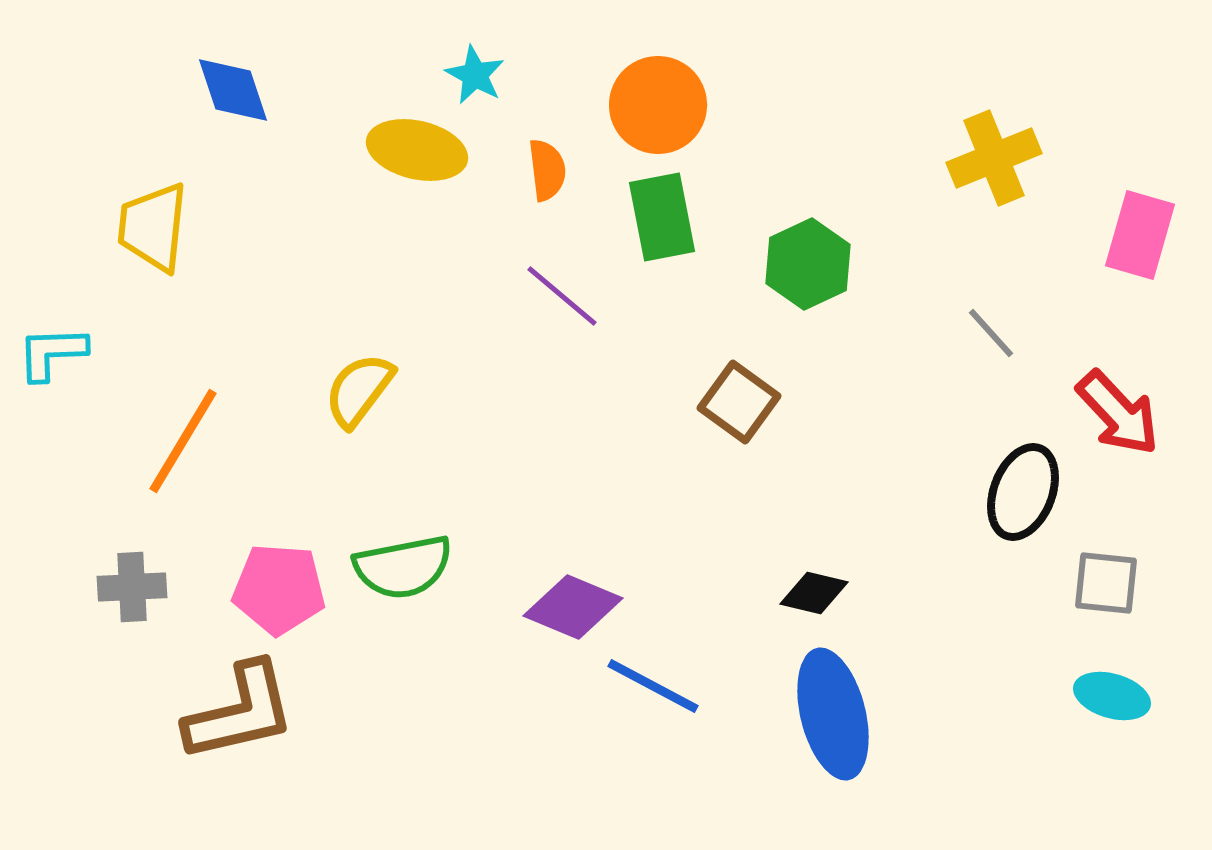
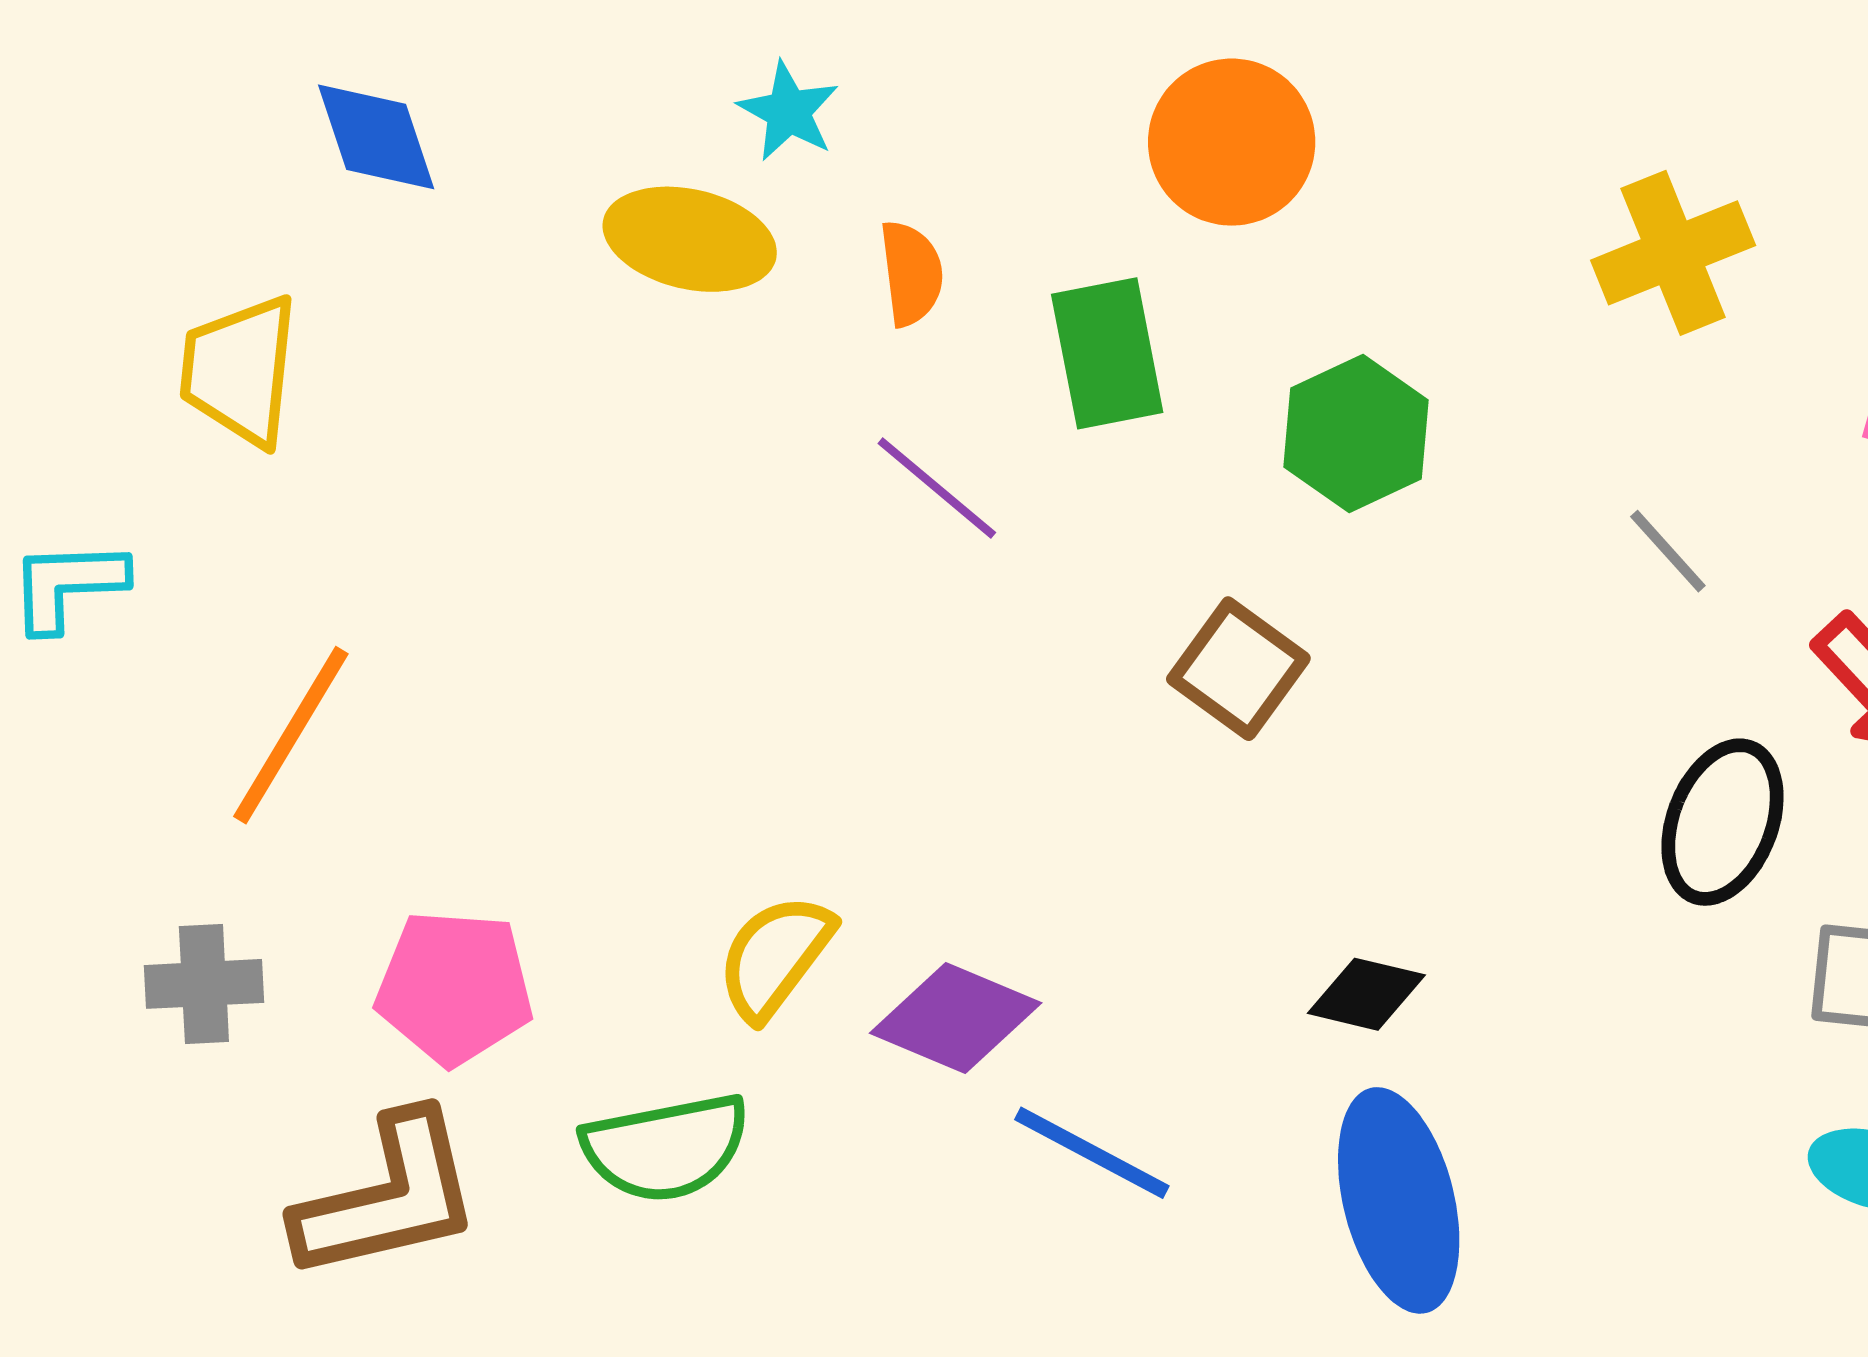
orange circle: (658, 105) -> (1232, 142), moved
yellow semicircle: (359, 390) -> (775, 957), moved
green semicircle: (403, 567) -> (666, 1148), moved

